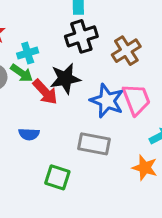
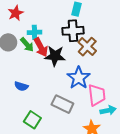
brown cross: (126, 51) -> (87, 47), moved, turned -30
red arrow: (45, 92) -> (41, 47), moved
pink trapezoid: (136, 99) -> (97, 95), moved

